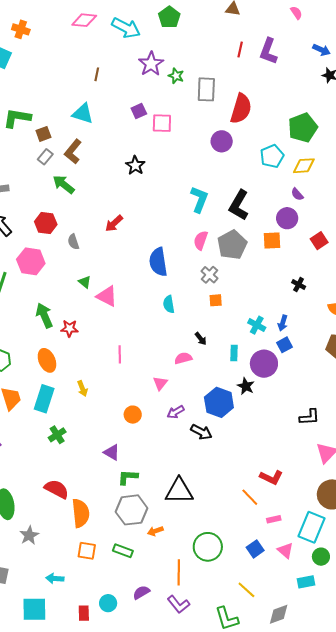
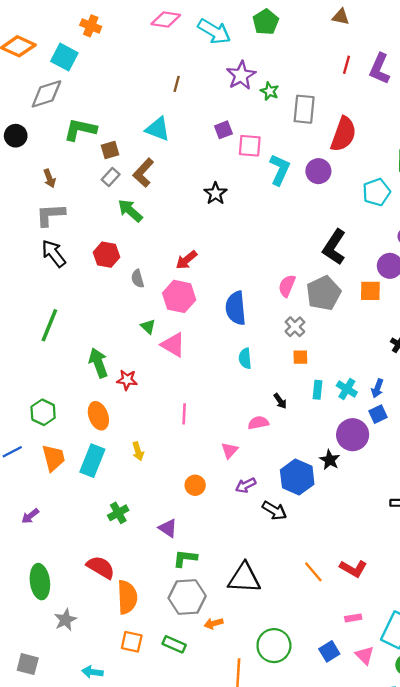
cyan L-shape: (199, 199) -> (280, 170), moved
pink hexagon: (31, 261) -> (179, 296), moved
cyan rectangle: (234, 353) -> (317, 390), moved
green cross: (57, 435) -> (118, 513), moved
orange line: (250, 497) -> (313, 572), moved

